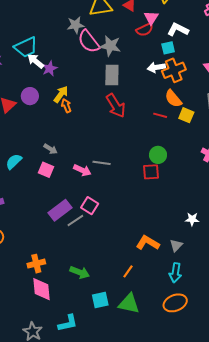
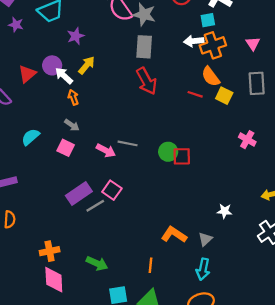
white arrow: (36, 61) -> (64, 76), moved
orange arrow: (66, 106) -> (73, 97), moved
green circle: (158, 155) -> (168, 152), moved
orange line: (128, 271) -> (151, 265), turned -32

